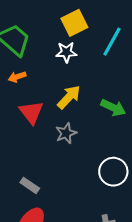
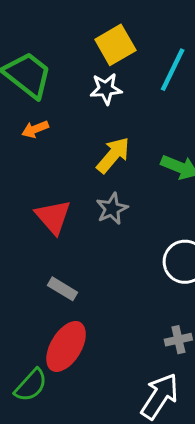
red triangle: (31, 112) -> (53, 217), moved

